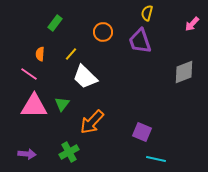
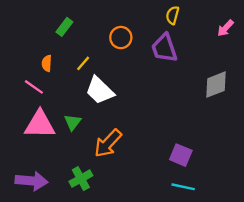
purple square: (142, 132) -> (181, 155), moved
purple arrow: (27, 154) -> (31, 181), size x1.5

